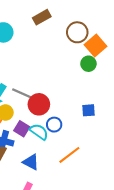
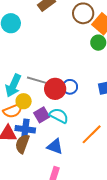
blue circle: (54, 125) -> (70, 87), moved
purple square: (22, 129) -> (42, 115), turned 35

